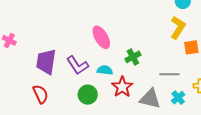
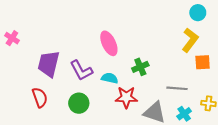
red star: (122, 87) -> (126, 97), turned 30
green circle: (88, 95) -> (79, 103), moved

